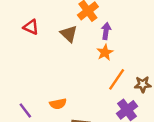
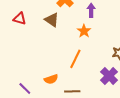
purple arrow: (106, 31) -> (91, 10), moved
orange line: (117, 79) -> (75, 59), moved

